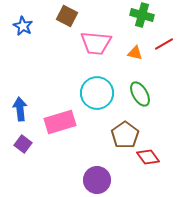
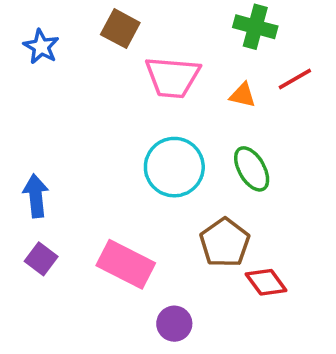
pink rectangle: (60, 122) -> (126, 264), moved, turned 44
purple circle: (97, 180) -> (174, 324), size x0.7

